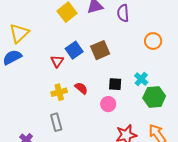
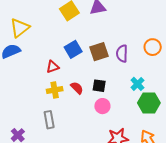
purple semicircle: (123, 13) -> (122, 54), moved
red triangle: (57, 61) -> (53, 67), moved, turned 32
black square: (115, 84) -> (99, 86), moved

